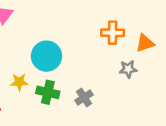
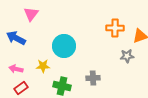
green cross: (48, 92) -> (62, 86), moved
gray cross: (84, 98) -> (93, 78), turned 32

